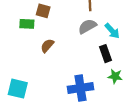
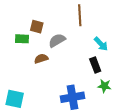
gray semicircle: (87, 26) -> (57, 40), moved
brown semicircle: (47, 46) -> (41, 59), turned 32

